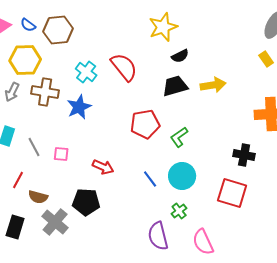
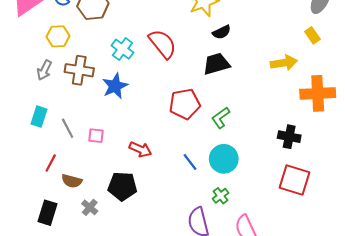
yellow hexagon: (25, 60) -> (58, 36), size x0.7
yellow arrow: (213, 85) -> (284, 63), moved
red square: (232, 193) -> (294, 180), moved
gray cross: (55, 222) -> (90, 207), size x0.6

